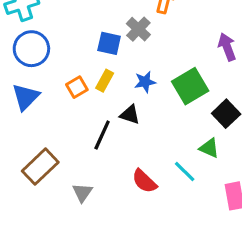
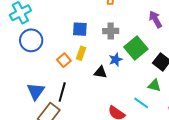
gray cross: (138, 29) -> (111, 31), moved, turned -35
blue star: (145, 82) -> (116, 60), moved
blue triangle: (26, 97) -> (36, 91), moved
black line: (102, 135) -> (62, 92), moved

